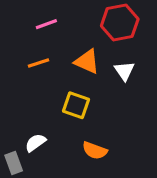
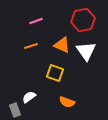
white triangle: (124, 71) -> (86, 51), size x1.5

